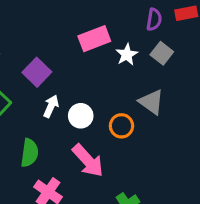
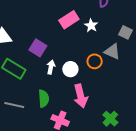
gray square: (162, 53) -> (126, 32), moved
orange circle: (121, 126) -> (95, 61), moved
pink arrow: (88, 161) -> (81, 96), turned 40

